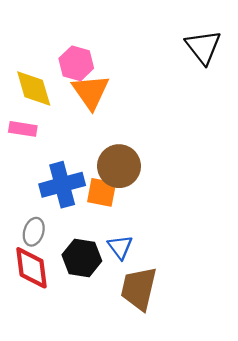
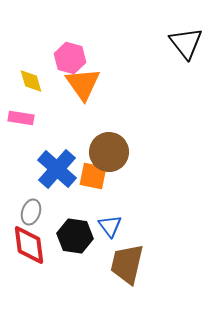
yellow diamond: (34, 88) -> (31, 81), size x0.7
blue cross: (62, 185) -> (57, 169), turned -33

